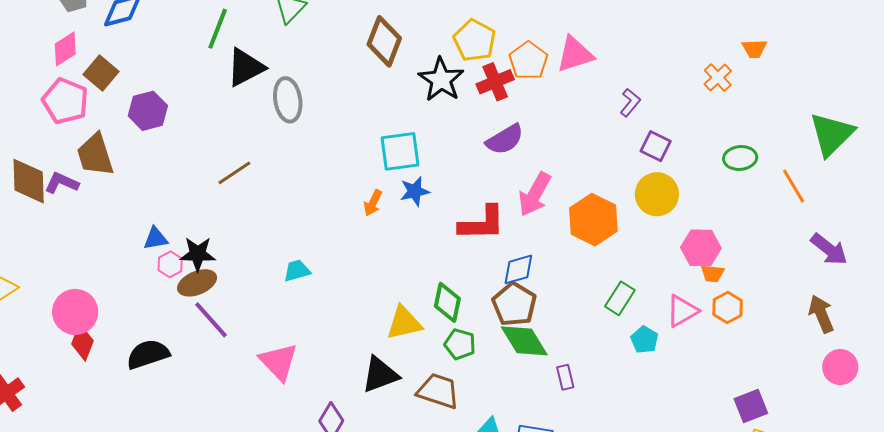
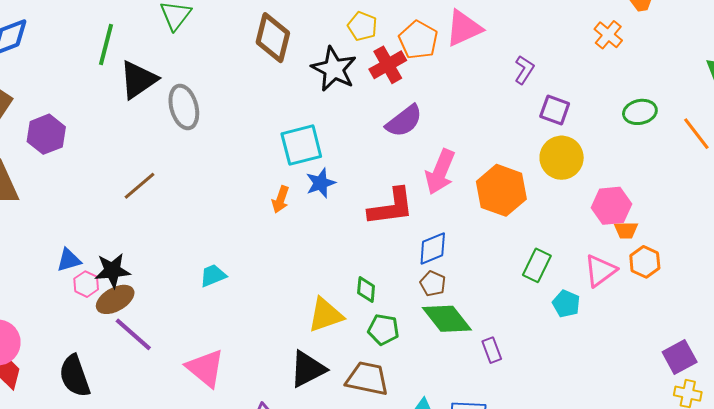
yellow pentagon: (474, 40) -> (362, 26), size x0.7
green diamond: (447, 302) -> (366, 290), size x0.7
brown pentagon: (514, 304) -> (433, 284), size x0.6
black semicircle: (148, 354) -> (75, 376), turned -84

